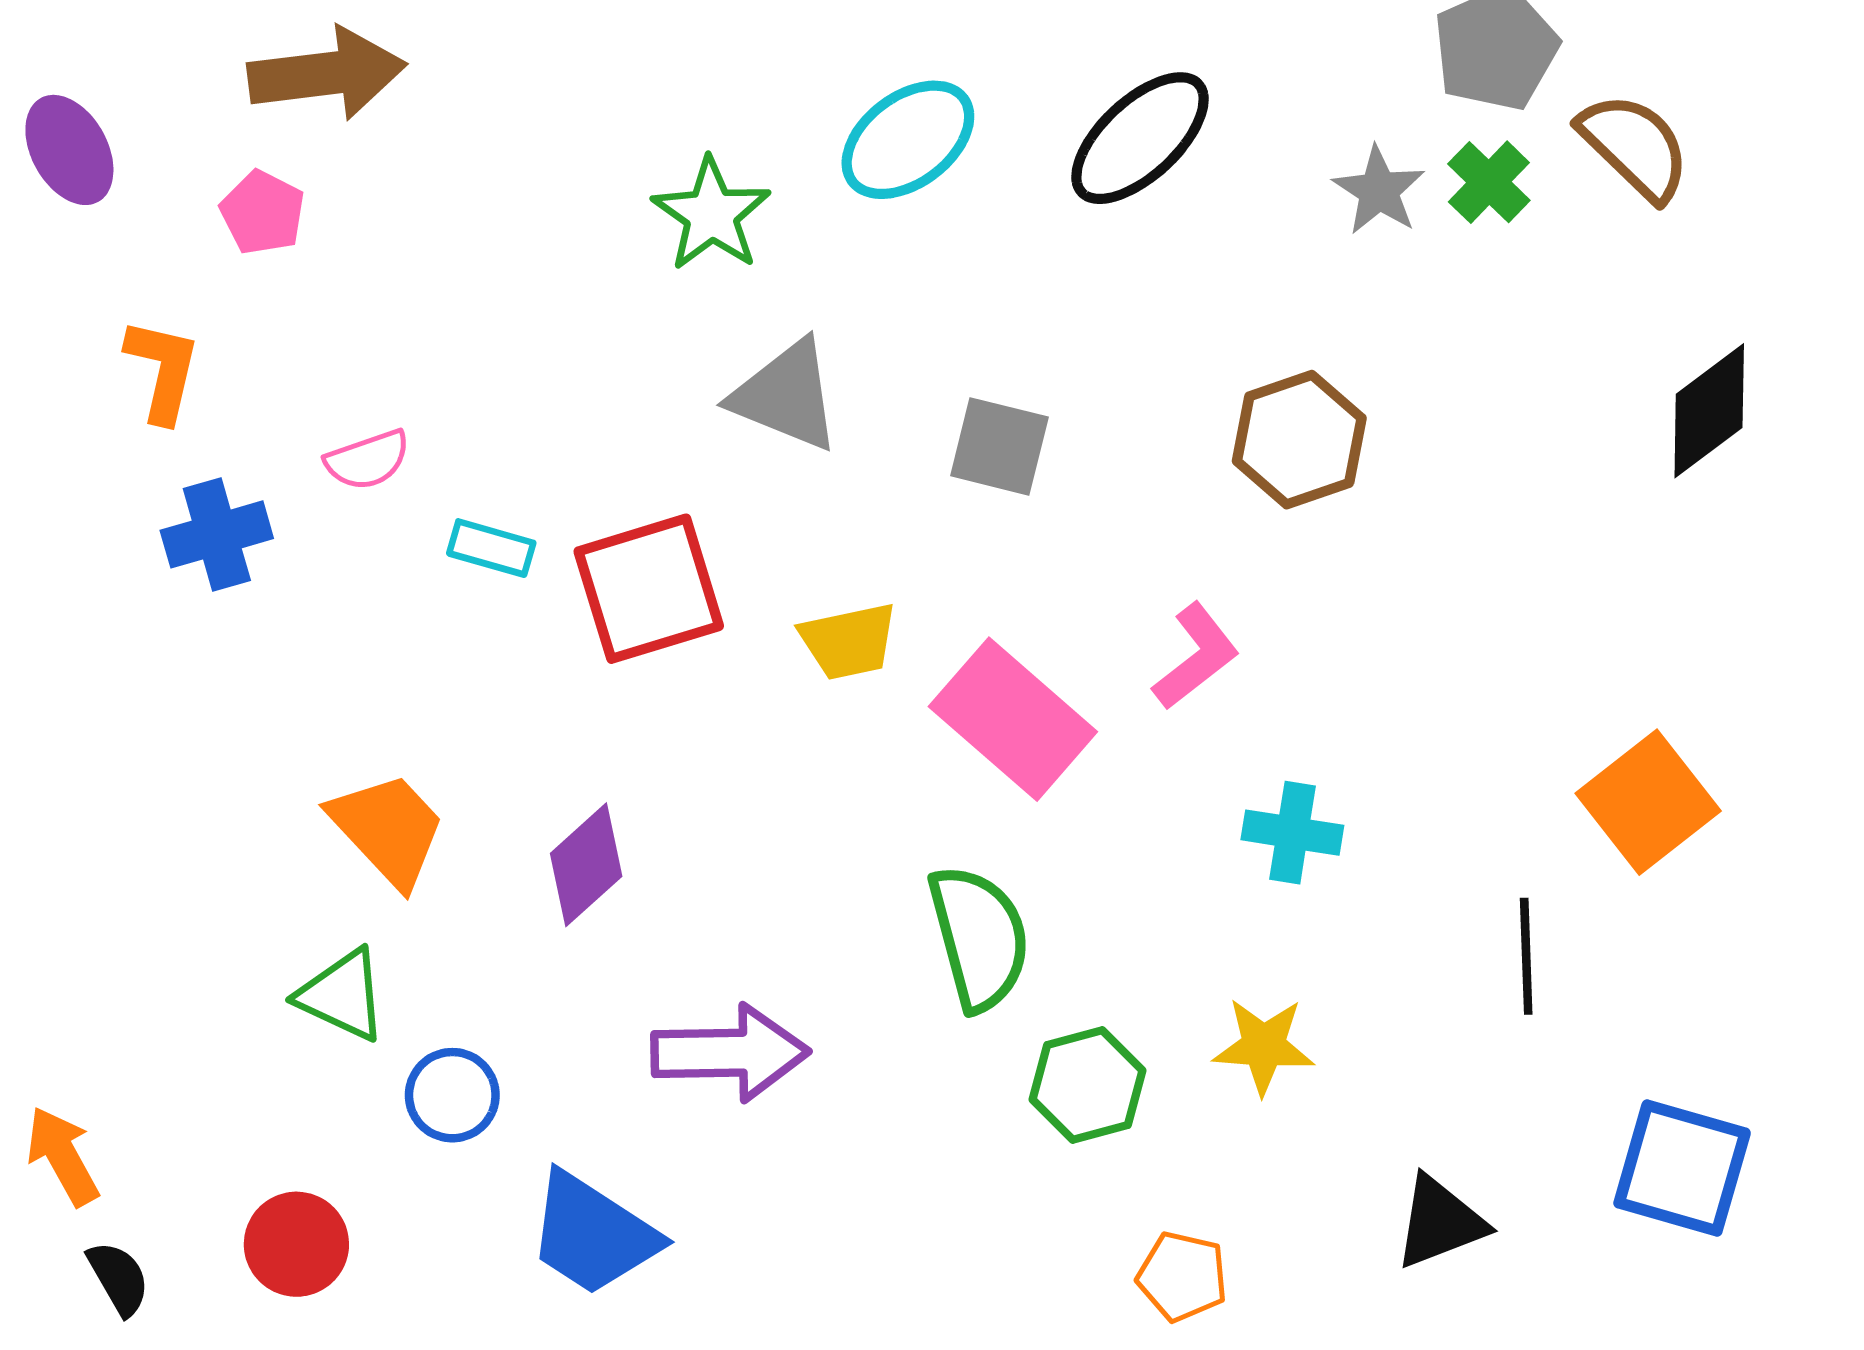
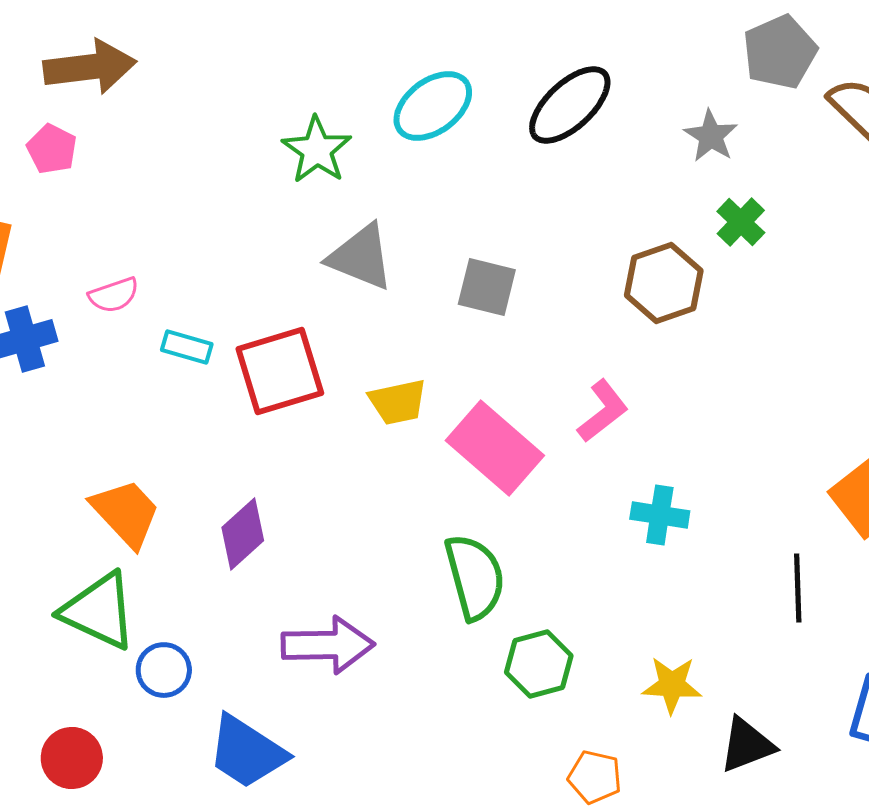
green cross: (1489, 182) -> (741, 222), moved
green triangle: (342, 995) -> (99, 611), size x1.4
yellow star: (1264, 1046) -> (672, 685), moved

